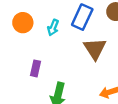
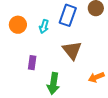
brown triangle: (95, 49) -> (72, 50), moved

